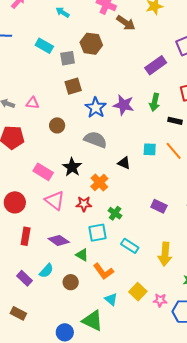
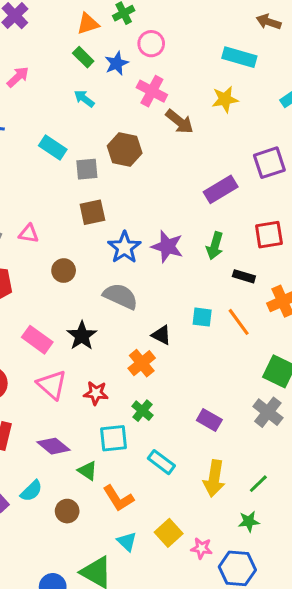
orange cross: (99, 183) -> (142, 363), moved
purple rectangle: (159, 206) -> (209, 420), moved

